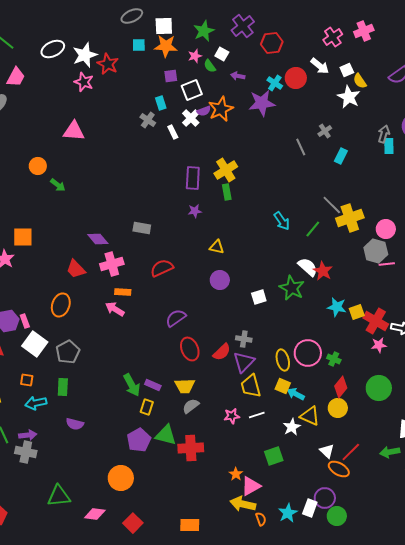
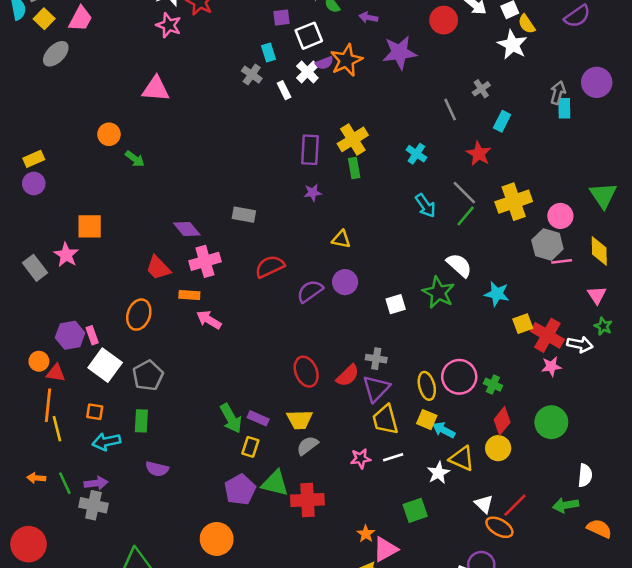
cyan cross: (275, 83) -> (416, 154), moved
gray line: (332, 205) -> (464, 193), moved
red star: (323, 271) -> (479, 154), moved
orange rectangle: (123, 292) -> (189, 295), moved
cyan star: (337, 307) -> (497, 294), moved
purple semicircle: (176, 318) -> (310, 291), moved

